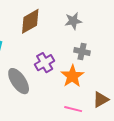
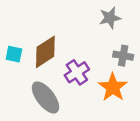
brown diamond: (30, 21) -> (45, 52), moved

